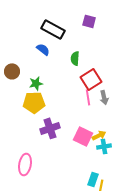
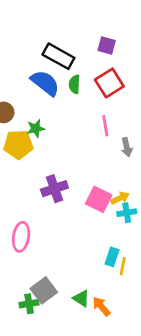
blue semicircle: (43, 49) -> (45, 83), size x1.6
green semicircle: (75, 58) -> (75, 84), moved
red square: (91, 79) -> (109, 83), moved
pink line: (88, 97) -> (105, 126), moved
yellow pentagon: (34, 102) -> (18, 144), moved

